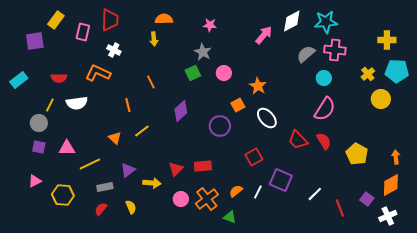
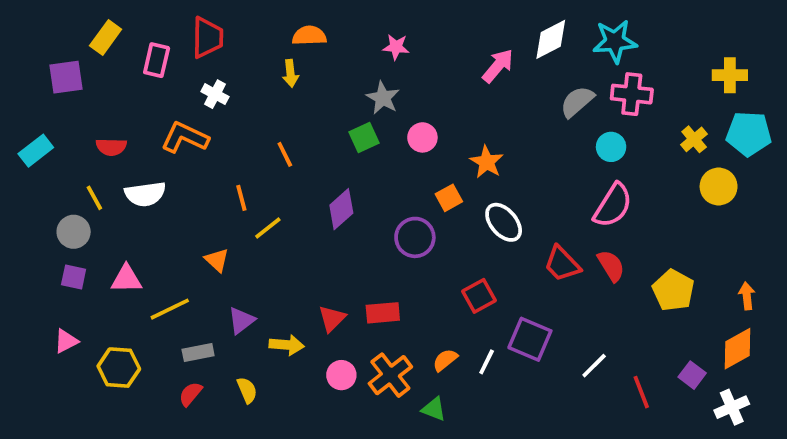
yellow line: (50, 105) -> (94, 198), turned -56
yellow line: (142, 131) -> (268, 228), moved

